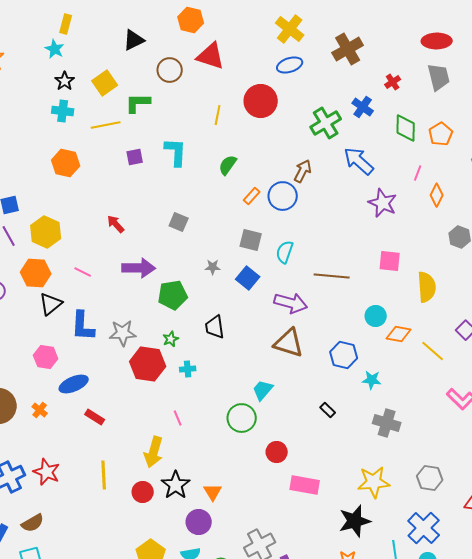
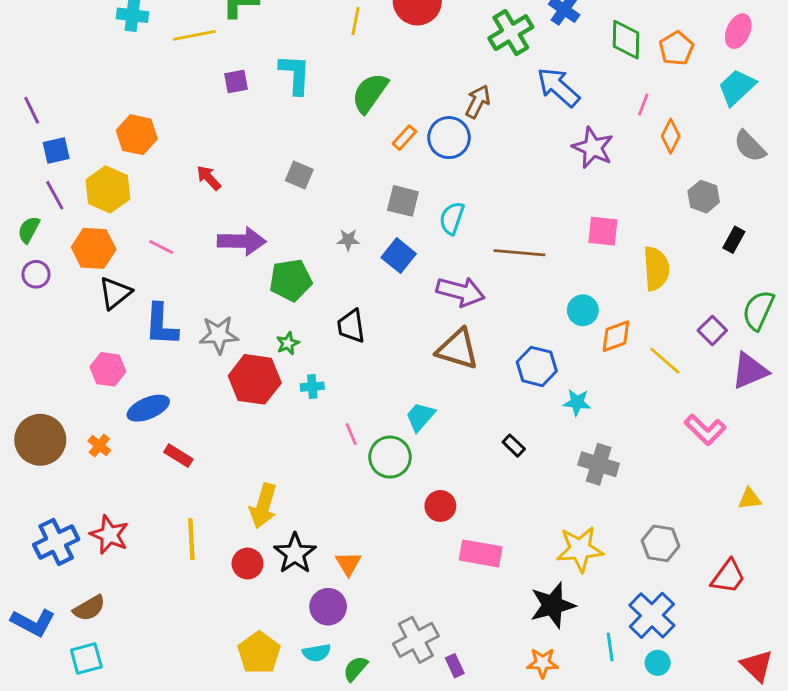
orange hexagon: (66, 163) -> (137, 135), moved
green semicircle: (228, 165) -> (370, 93), size x1.4
orange diamond: (399, 334) -> (616, 336), turned -30
pink line: (178, 418) -> (351, 434), moved

